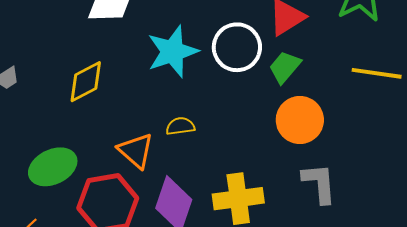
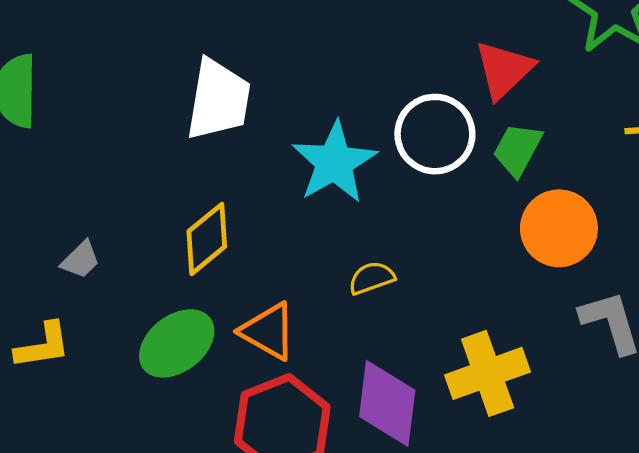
orange triangle: (136, 151) -> (268, 331), moved
green ellipse: (53, 167) -> (177, 343), moved

